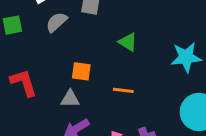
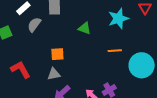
cyan star: (186, 57) -> (118, 19), moved
orange line: (123, 90) -> (115, 51), moved

